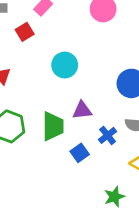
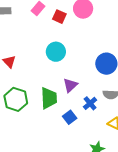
red square: (25, 32) -> (59, 17), moved, turned -32
purple triangle: (82, 110) -> (70, 85), turned -35

